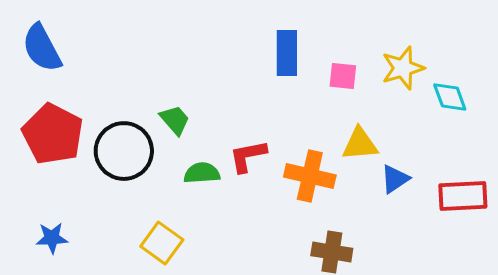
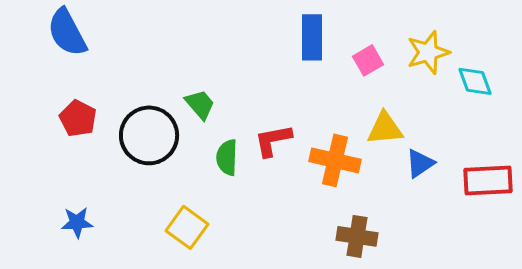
pink square: (343, 76) -> (368, 60), turned -36
red pentagon: (53, 134) -> (78, 118), size x0.6
green semicircle: (202, 173) -> (227, 157), turned -84

